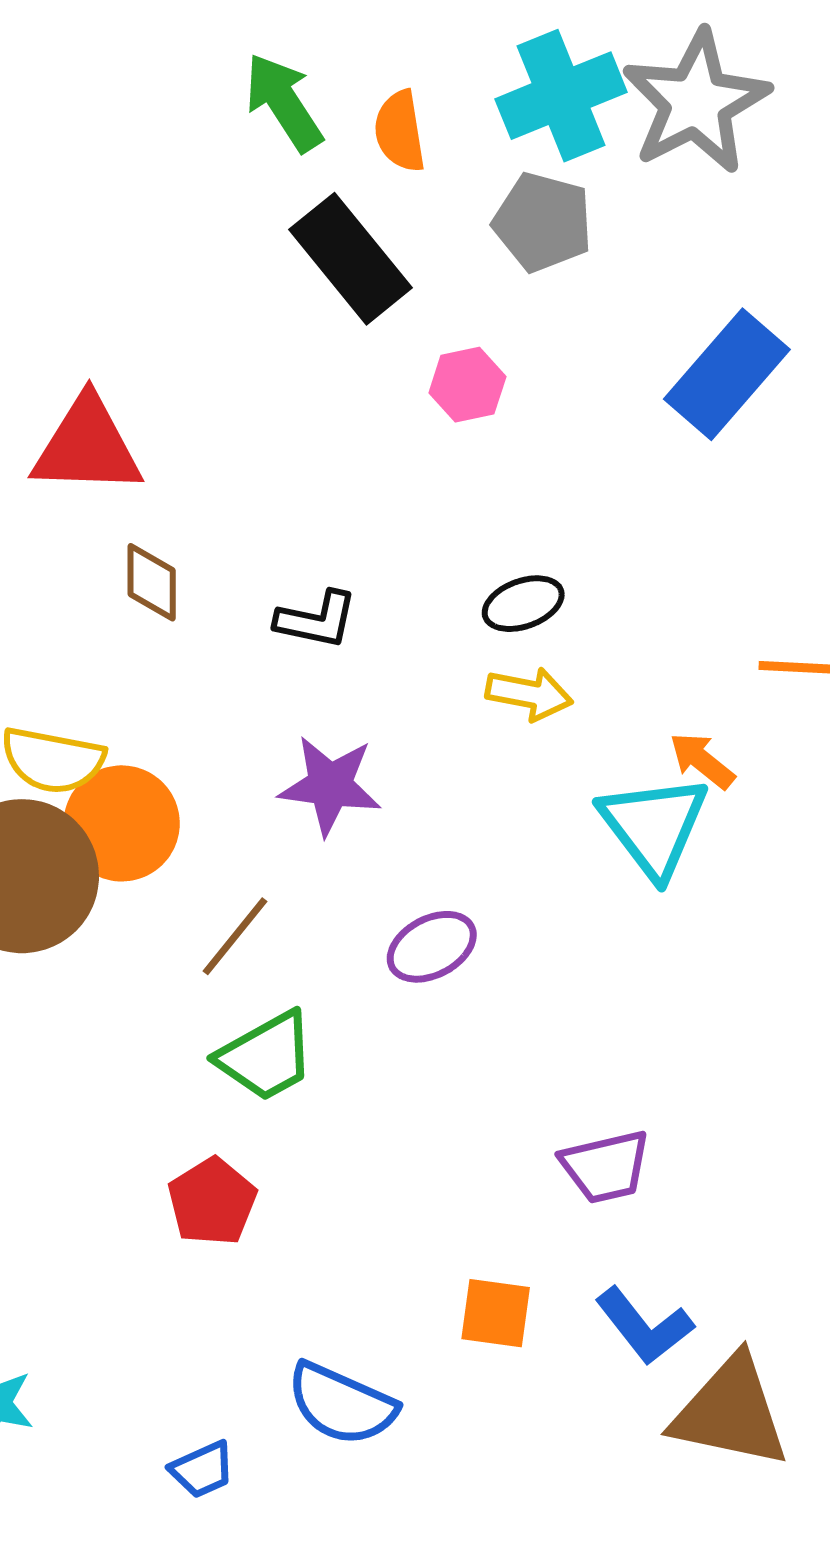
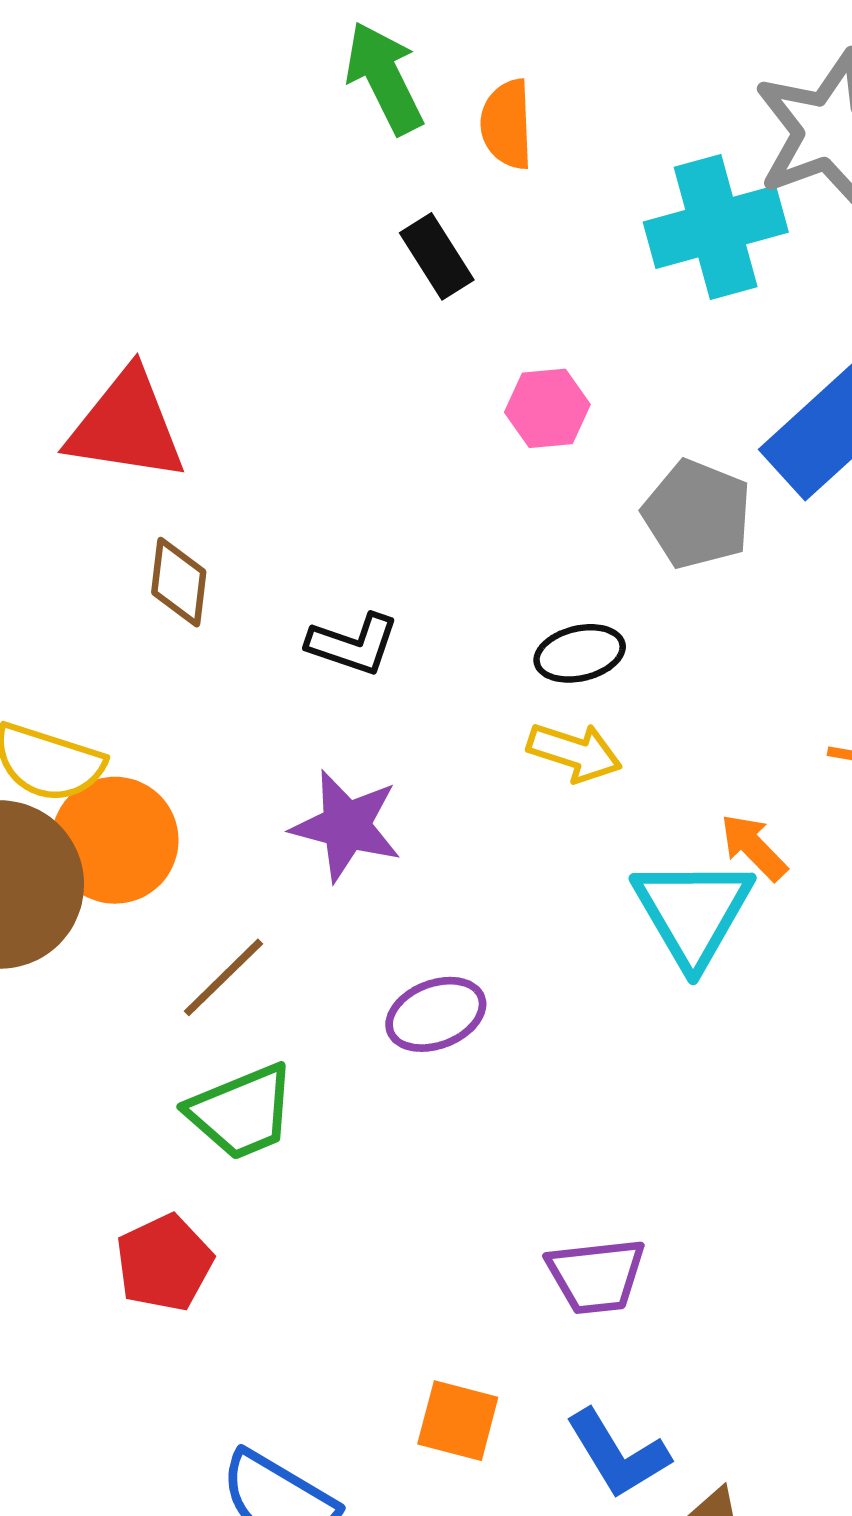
cyan cross: (561, 96) -> (716, 227), moved
gray pentagon: (543, 222) -> (697, 514), moved
black rectangle: (351, 259) -> (437, 256), size x0.6

